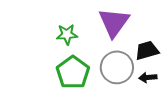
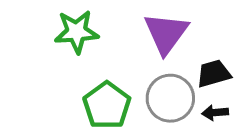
green star: (67, 34) -> (77, 32), moved, size x1.4

